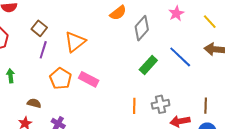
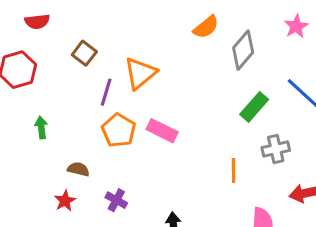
purple line: (43, 50) -> (106, 92), moved
gray cross: (161, 104) -> (276, 149), moved

